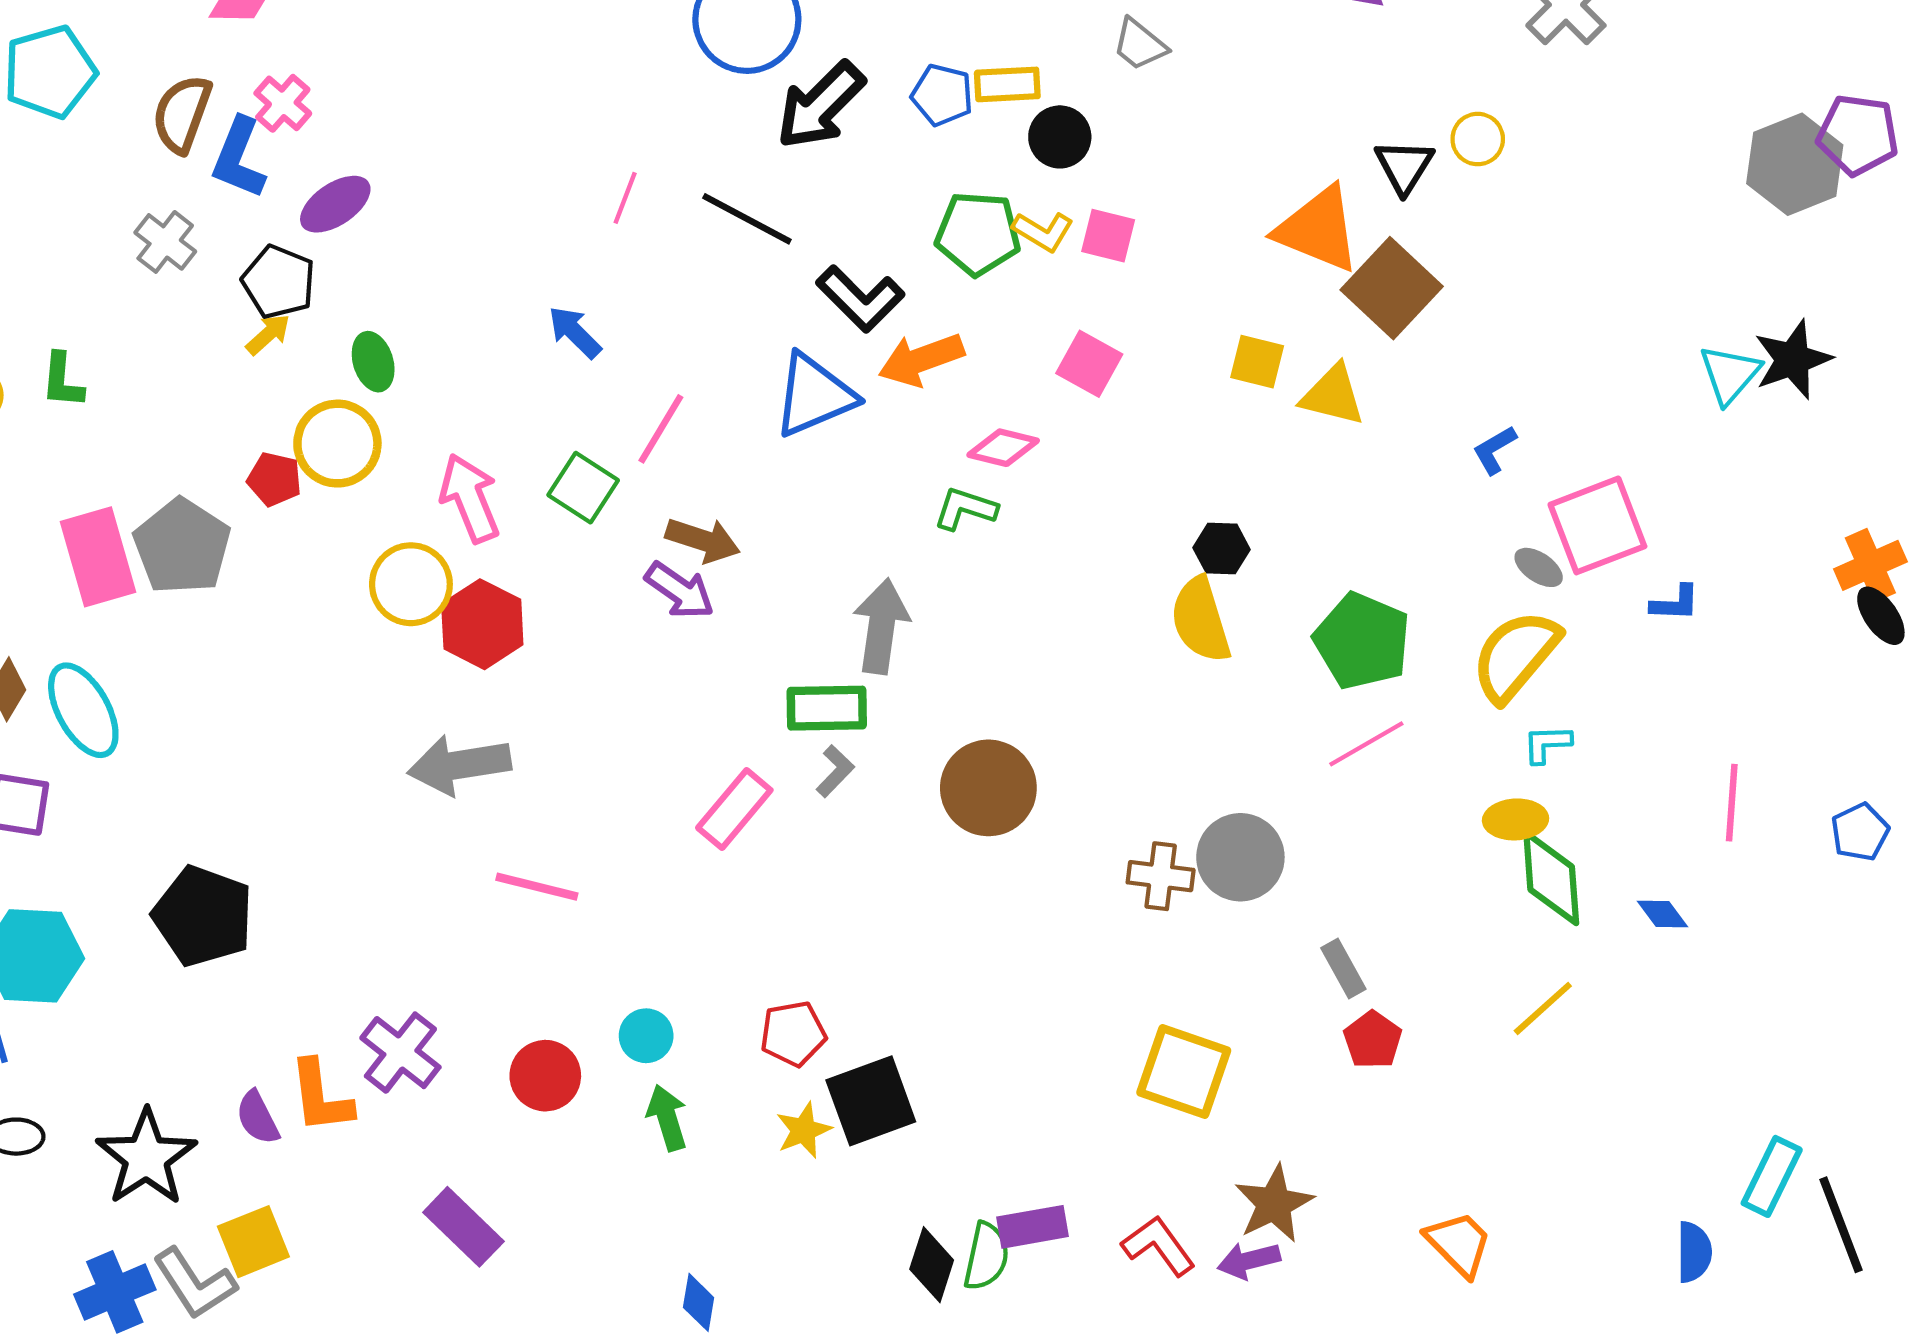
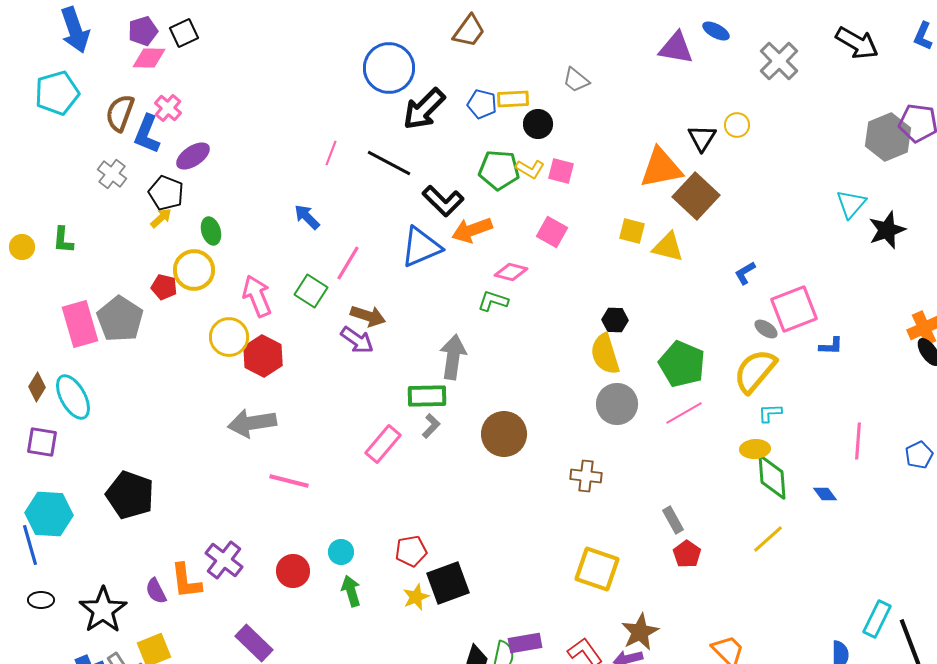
orange triangle: (1318, 229) -> (661, 168), turned -33
cyan triangle: (1730, 374) -> (851, 204), moved
gray circle: (1240, 857) -> (617, 404), moved

